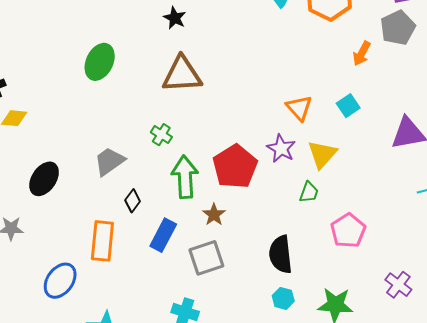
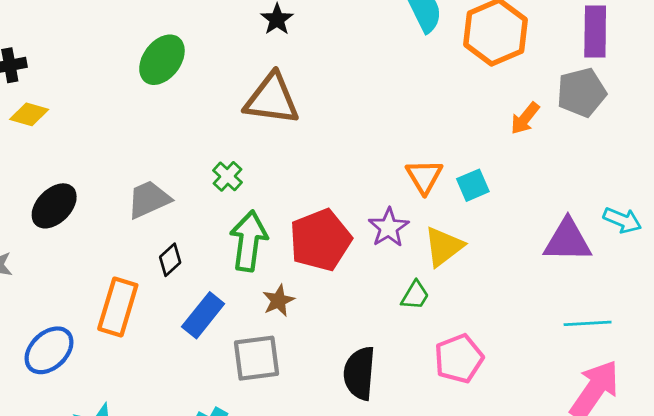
cyan square: (348, 106) -> (473, 185), moved

